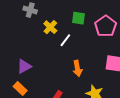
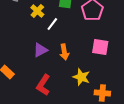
purple triangle: (24, 66) -> (40, 50), moved

